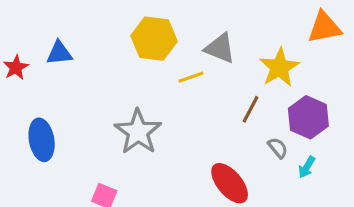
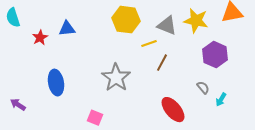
yellow star: (279, 67) -> (196, 21), moved, turned -30
brown line: (250, 109) -> (162, 63), moved
purple hexagon: (308, 117) -> (215, 55), moved

